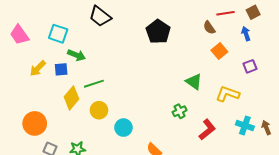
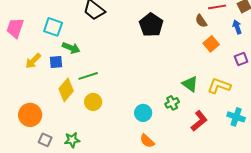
pink trapezoid: (19, 35) -> (15, 28), turned 55
green triangle: (194, 82) -> (190, 84), moved
cyan circle: (123, 128) -> (143, 113), moved

